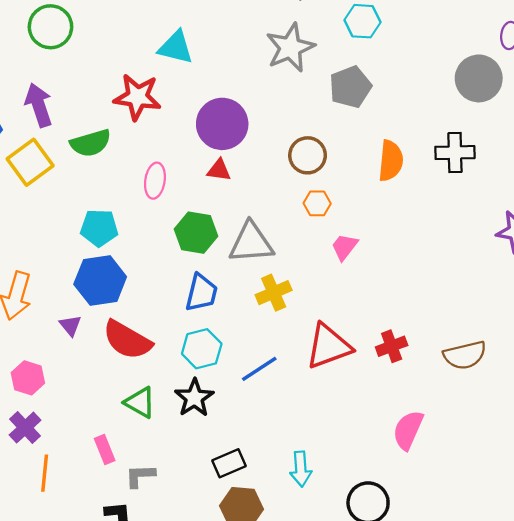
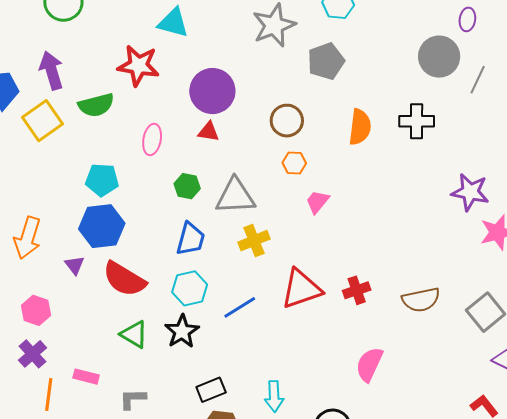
green hexagon: (196, 233) -> (187, 186), size x0.7
pink rectangle: (105, 449) -> (86, 377), moved, turned -55

